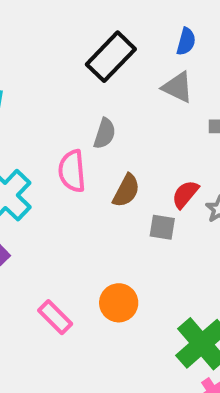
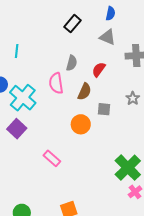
black rectangle: (111, 57) -> (73, 24), size x0.7
red semicircle: (185, 194) -> (99, 70), moved
orange circle: (119, 303) -> (81, 124), moved

